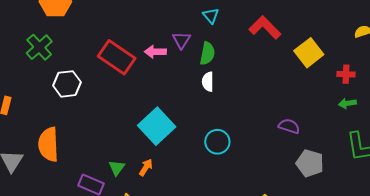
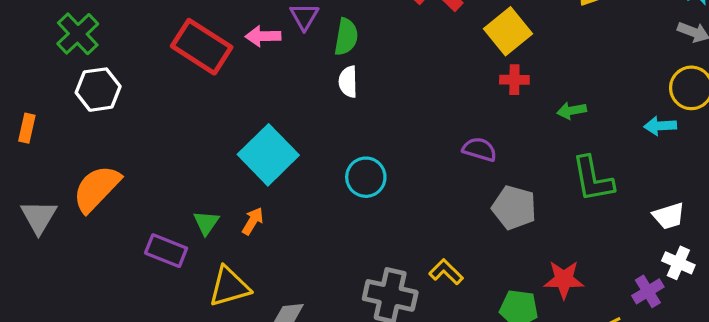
red cross: (346, 74) -> (514, 80), moved
white hexagon: (67, 84) -> (98, 90), moved
orange semicircle: (48, 144) -> (97, 189), turned 48

